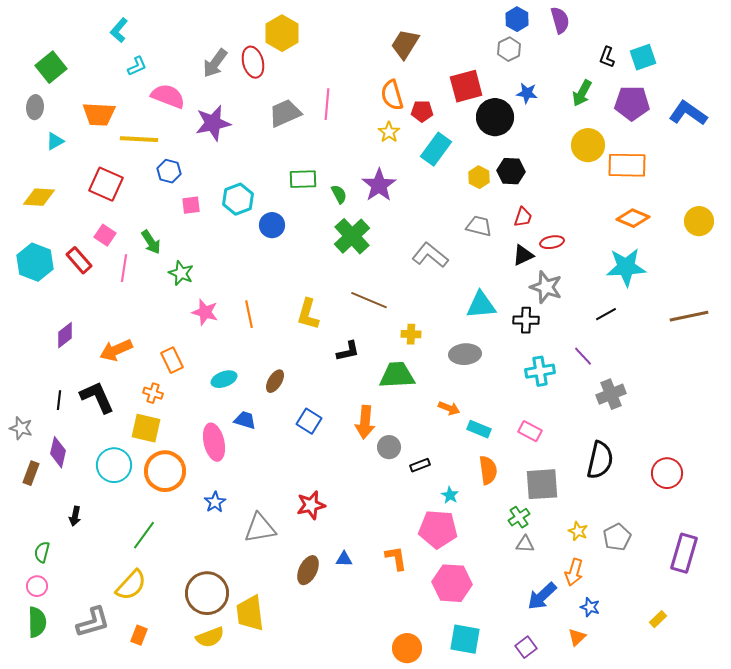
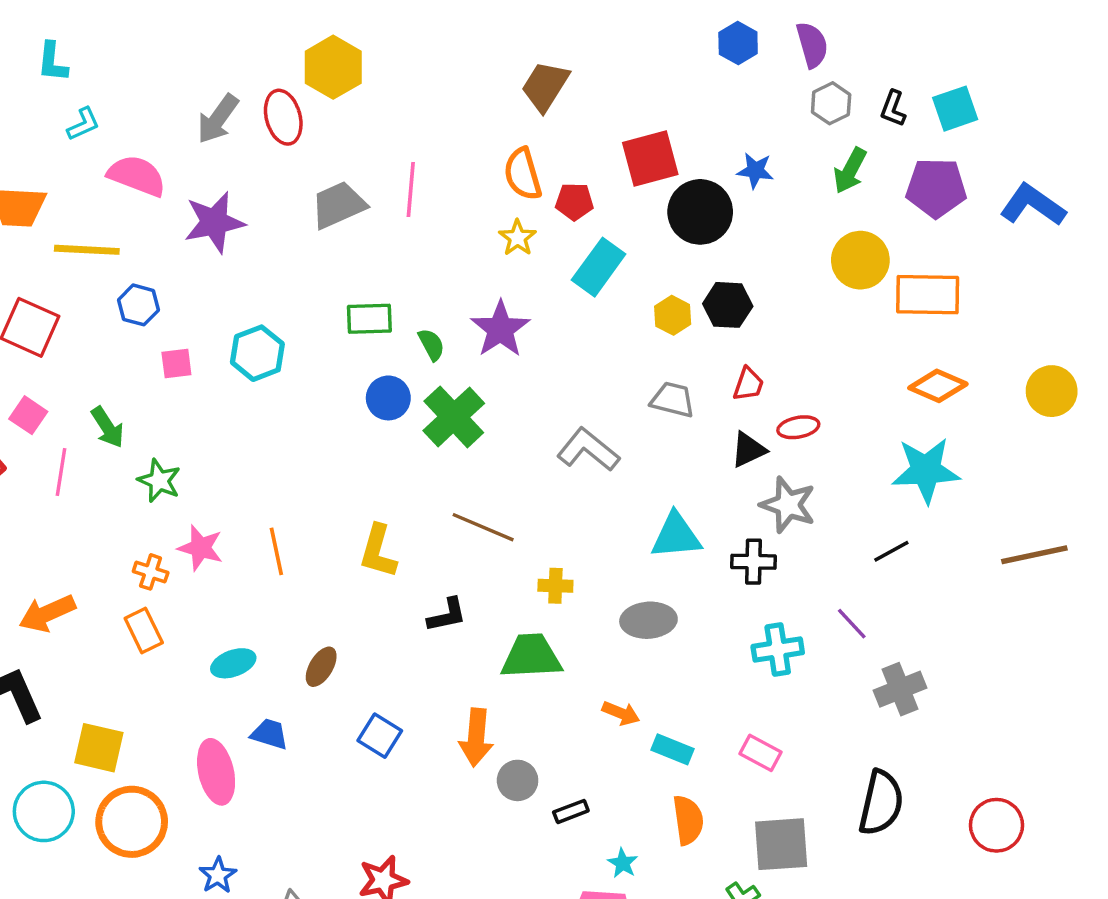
cyan L-shape: (119, 30) -> (52, 62), turned -35
gray hexagon: (509, 49) -> (831, 103), moved
blue circle: (272, 225) -> (388, 398), moved
orange cross: (153, 393) -> (151, 572), moved

